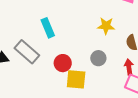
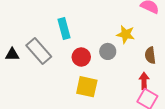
gray circle: (98, 58) -> (108, 51), moved
red circle: (63, 63) -> (81, 57), moved

